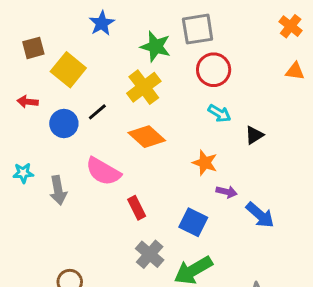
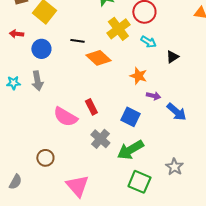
yellow cross: (144, 87) -> (118, 29), moved
black line: (97, 112) -> (77, 41), moved, turned 48
pink semicircle: (103, 171) -> (65, 117), moved
gray arrow: (58, 190) -> (37, 81), moved

